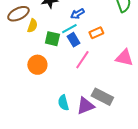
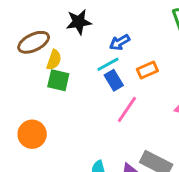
green square: (52, 39) -> (58, 80), moved
orange circle: (37, 65) -> (32, 134), moved

